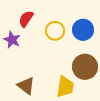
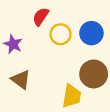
red semicircle: (26, 19) -> (41, 17), moved
brown triangle: (26, 86) -> (21, 79), moved

